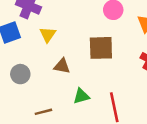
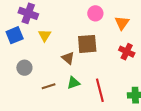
brown triangle: (62, 66) -> (68, 58), moved, turned 32
brown line: (43, 112) -> (49, 86), moved

